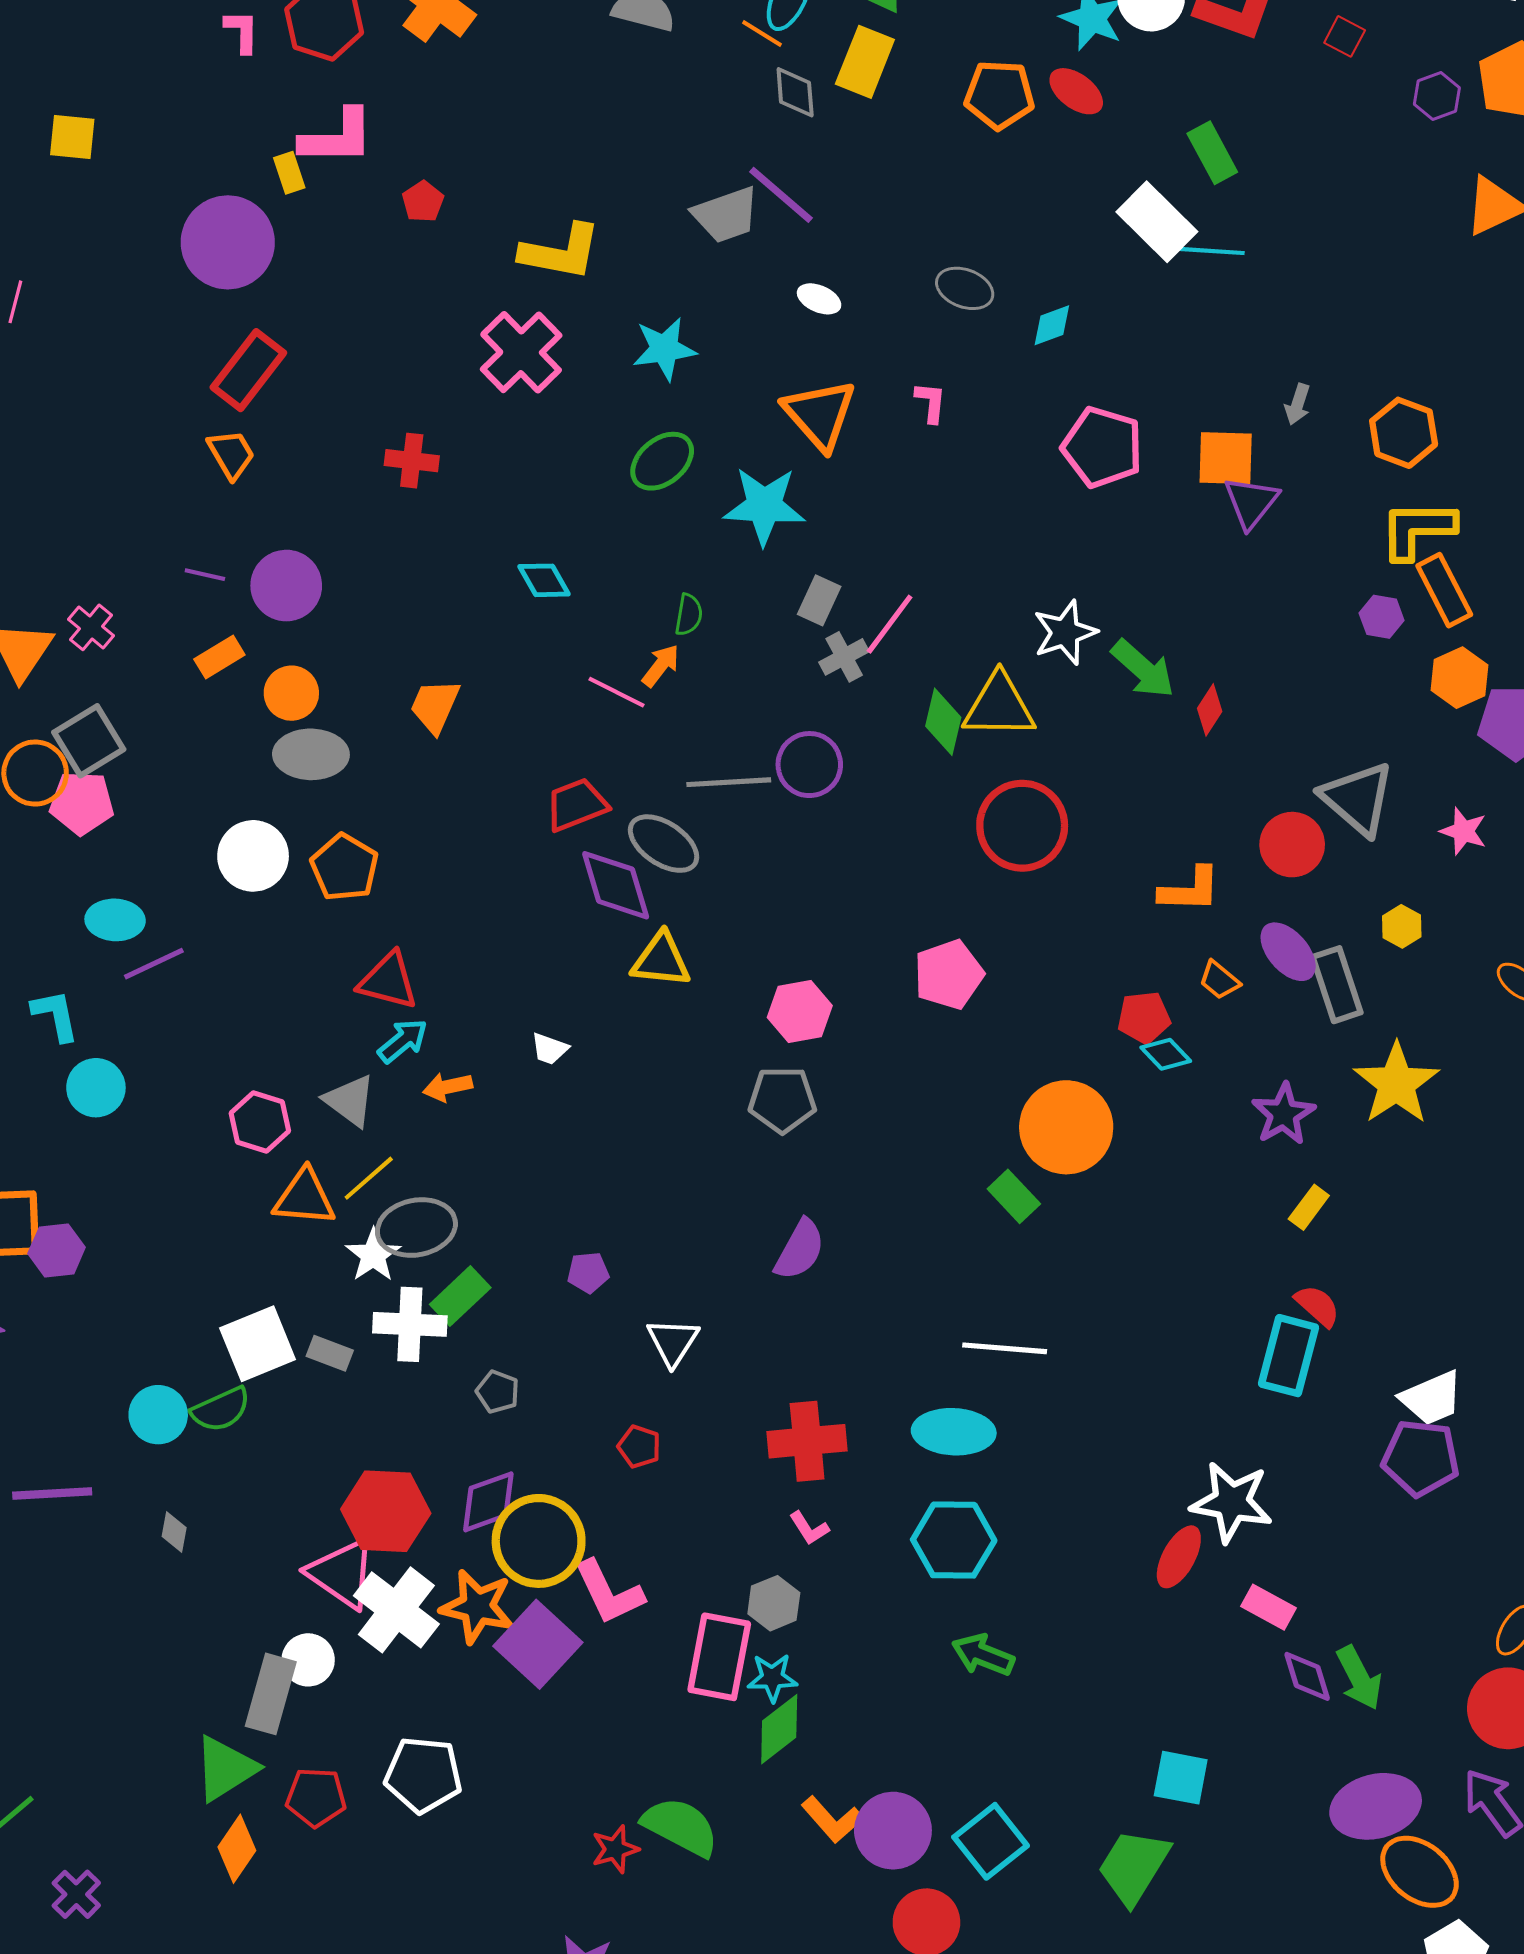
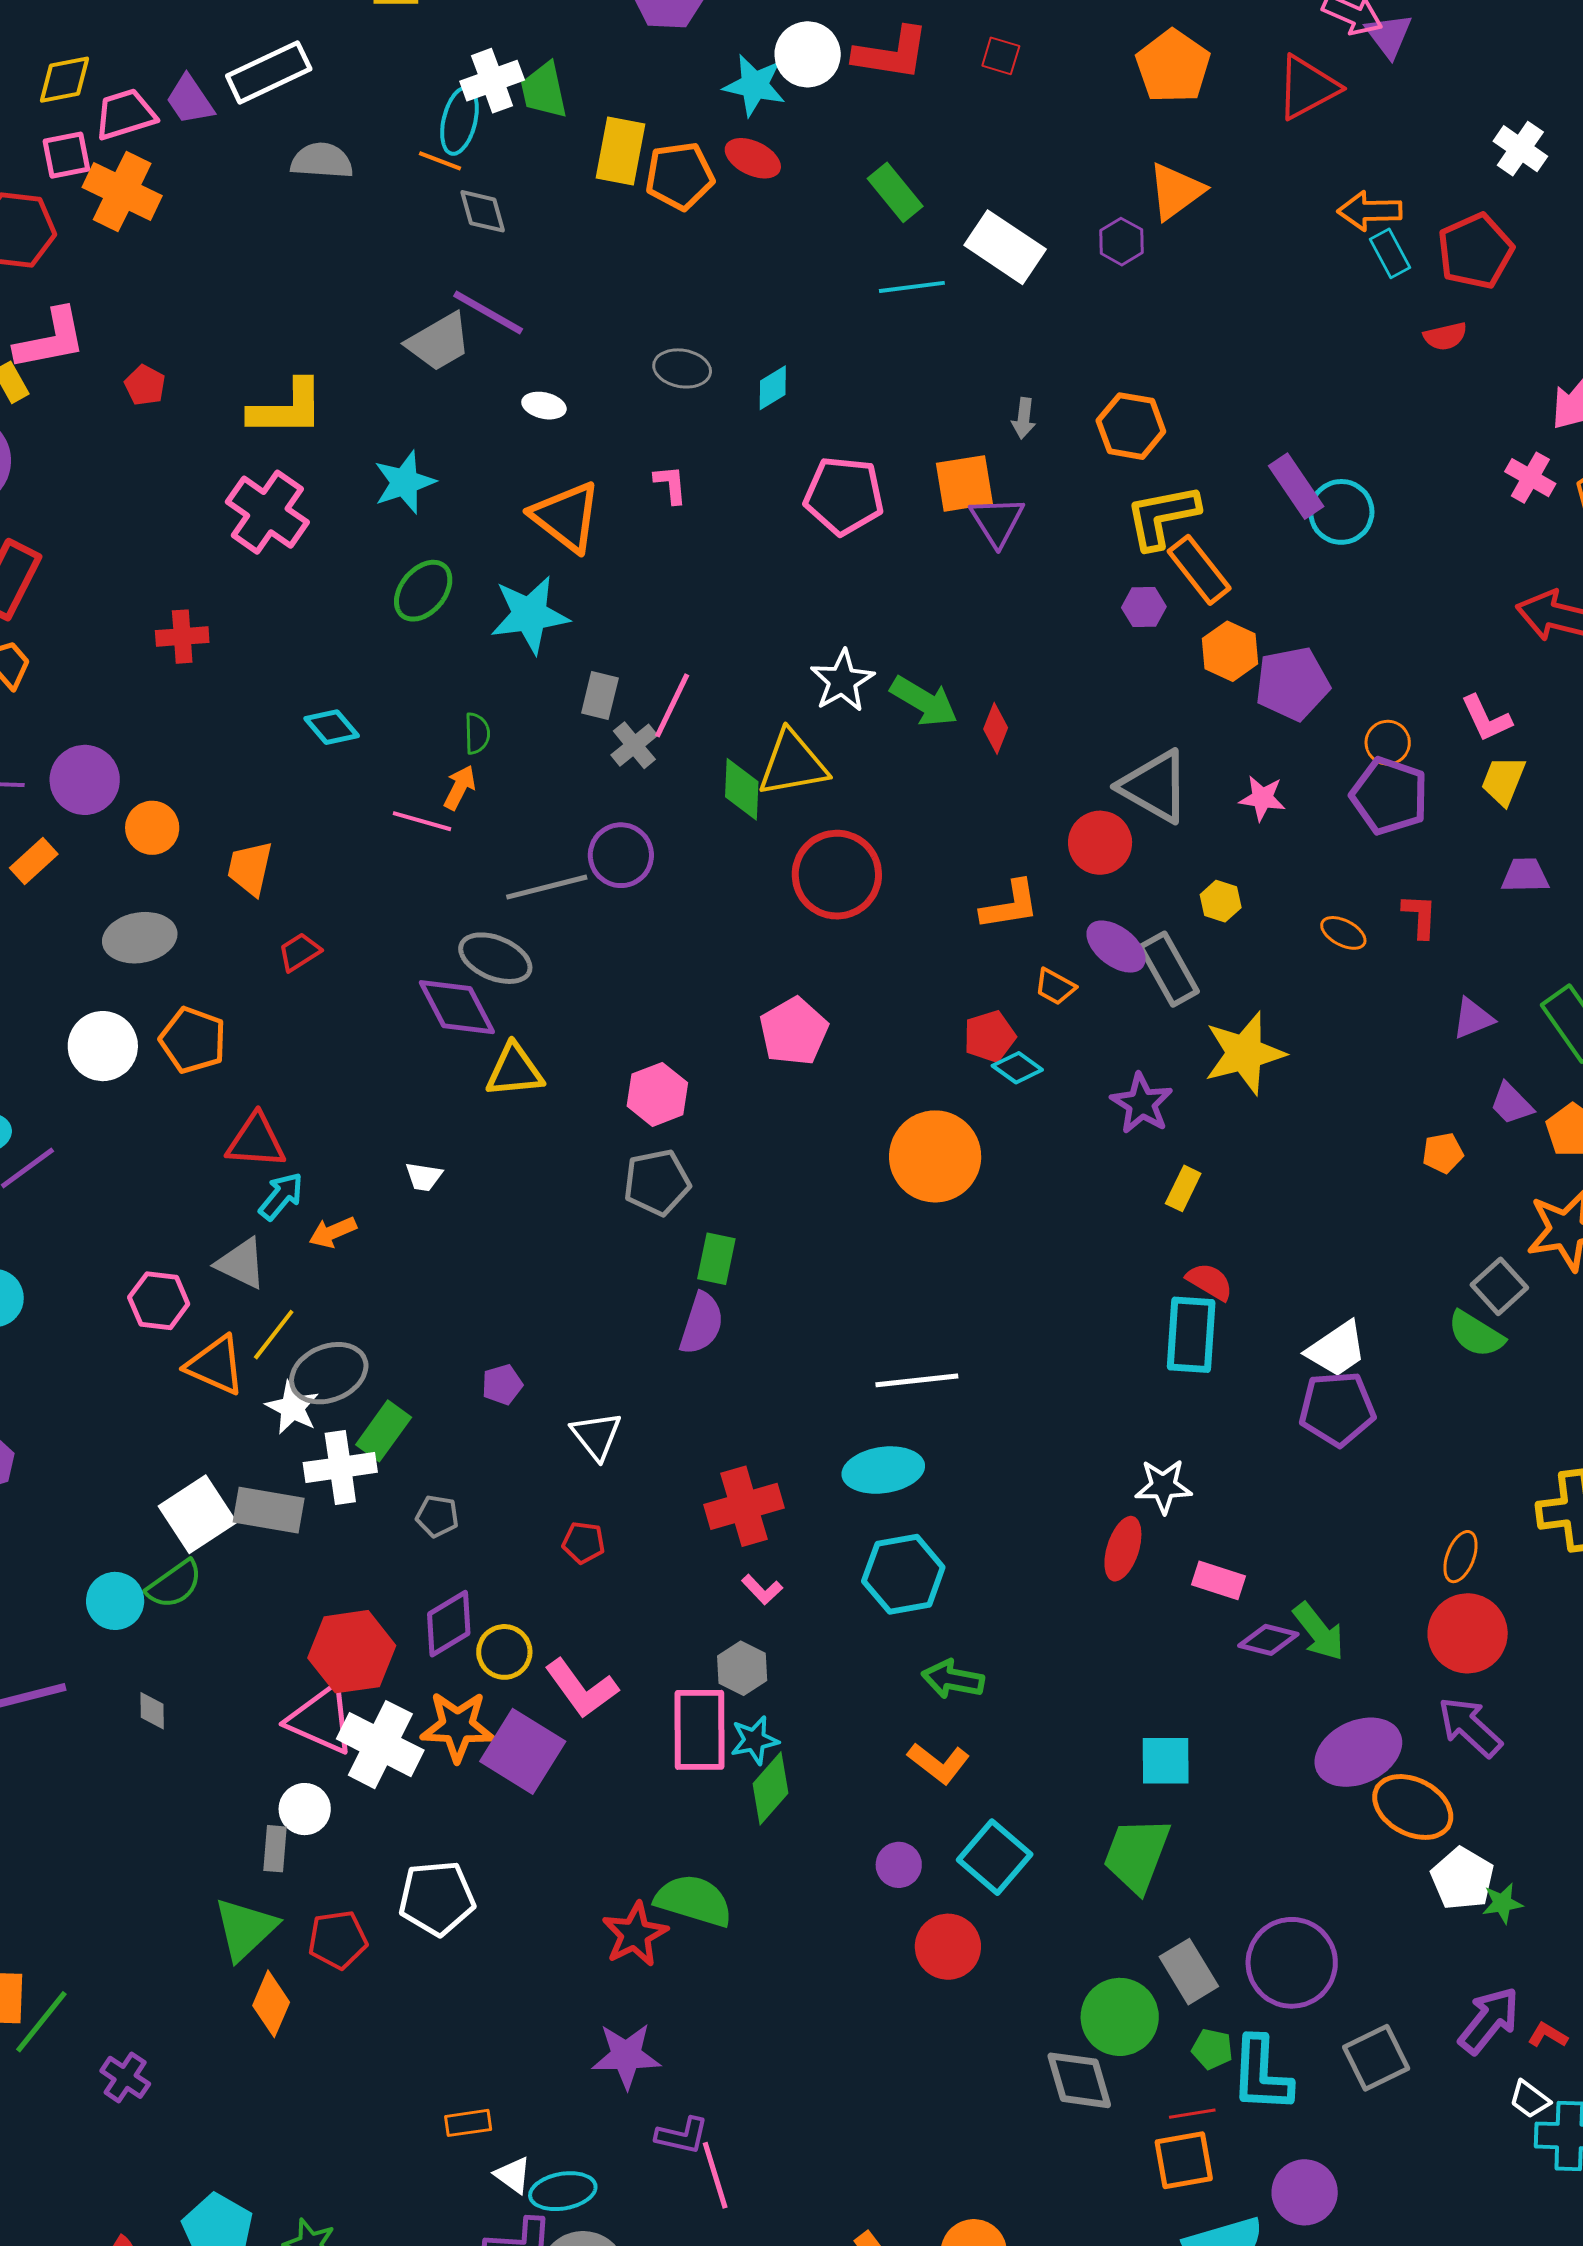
yellow rectangle: (865, 62) -> (620, 151), moved
purple hexagon: (1437, 96) -> (1121, 242), moved
white rectangle: (1157, 222) -> (1005, 247), moved
orange circle: (291, 693) -> (152, 828), moved
red trapezoid: (576, 805) -> (299, 952), moved, size x0.7
yellow star: (1396, 1084) -> (1245, 1053), turned 30
green rectangle: (1014, 1196) -> (716, 1259), moved, turned 66
orange triangle: (304, 1198) -> (215, 1365), turned 30
gray rectangle: (330, 1353) -> (269, 1510), size x1.6
white star: (1231, 1502) -> (1163, 1486), size x0.7
yellow circle: (539, 1541) -> (504, 1652), size x0.6
purple diamond: (1307, 1676) -> (1268, 1640), turned -48
gray rectangle: (271, 1694) -> (275, 1849), size x0.6
orange L-shape: (832, 1820) -> (939, 1763), moved
purple circle: (893, 1831) -> (899, 1865), size x0.6
red star: (615, 1849) -> (635, 1934), size x1.4

